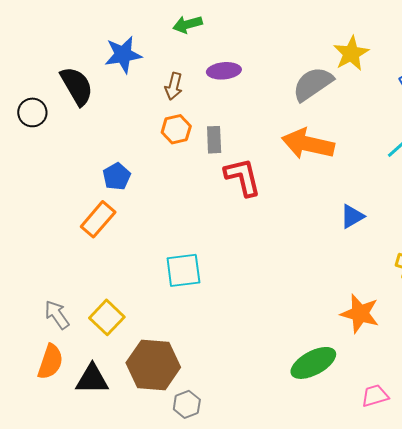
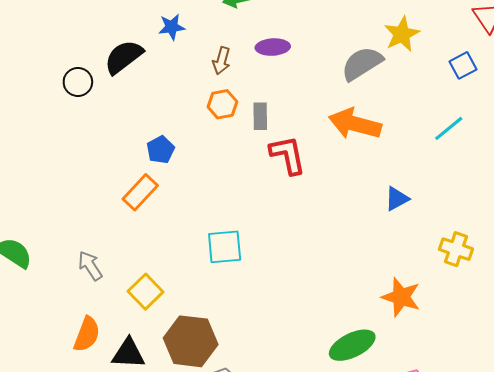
blue star: (123, 55) -> (172, 27), size x0.7
black semicircle: (77, 86) -> (124, 57), turned -99
gray arrow: (57, 315) -> (90, 266), moved

